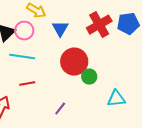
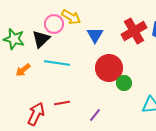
pink circle: (24, 31) -> (54, 24), moved
red line: (27, 84) -> (62, 103), moved

